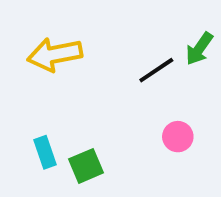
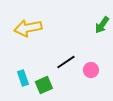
black line: (156, 70) -> (66, 62), moved

